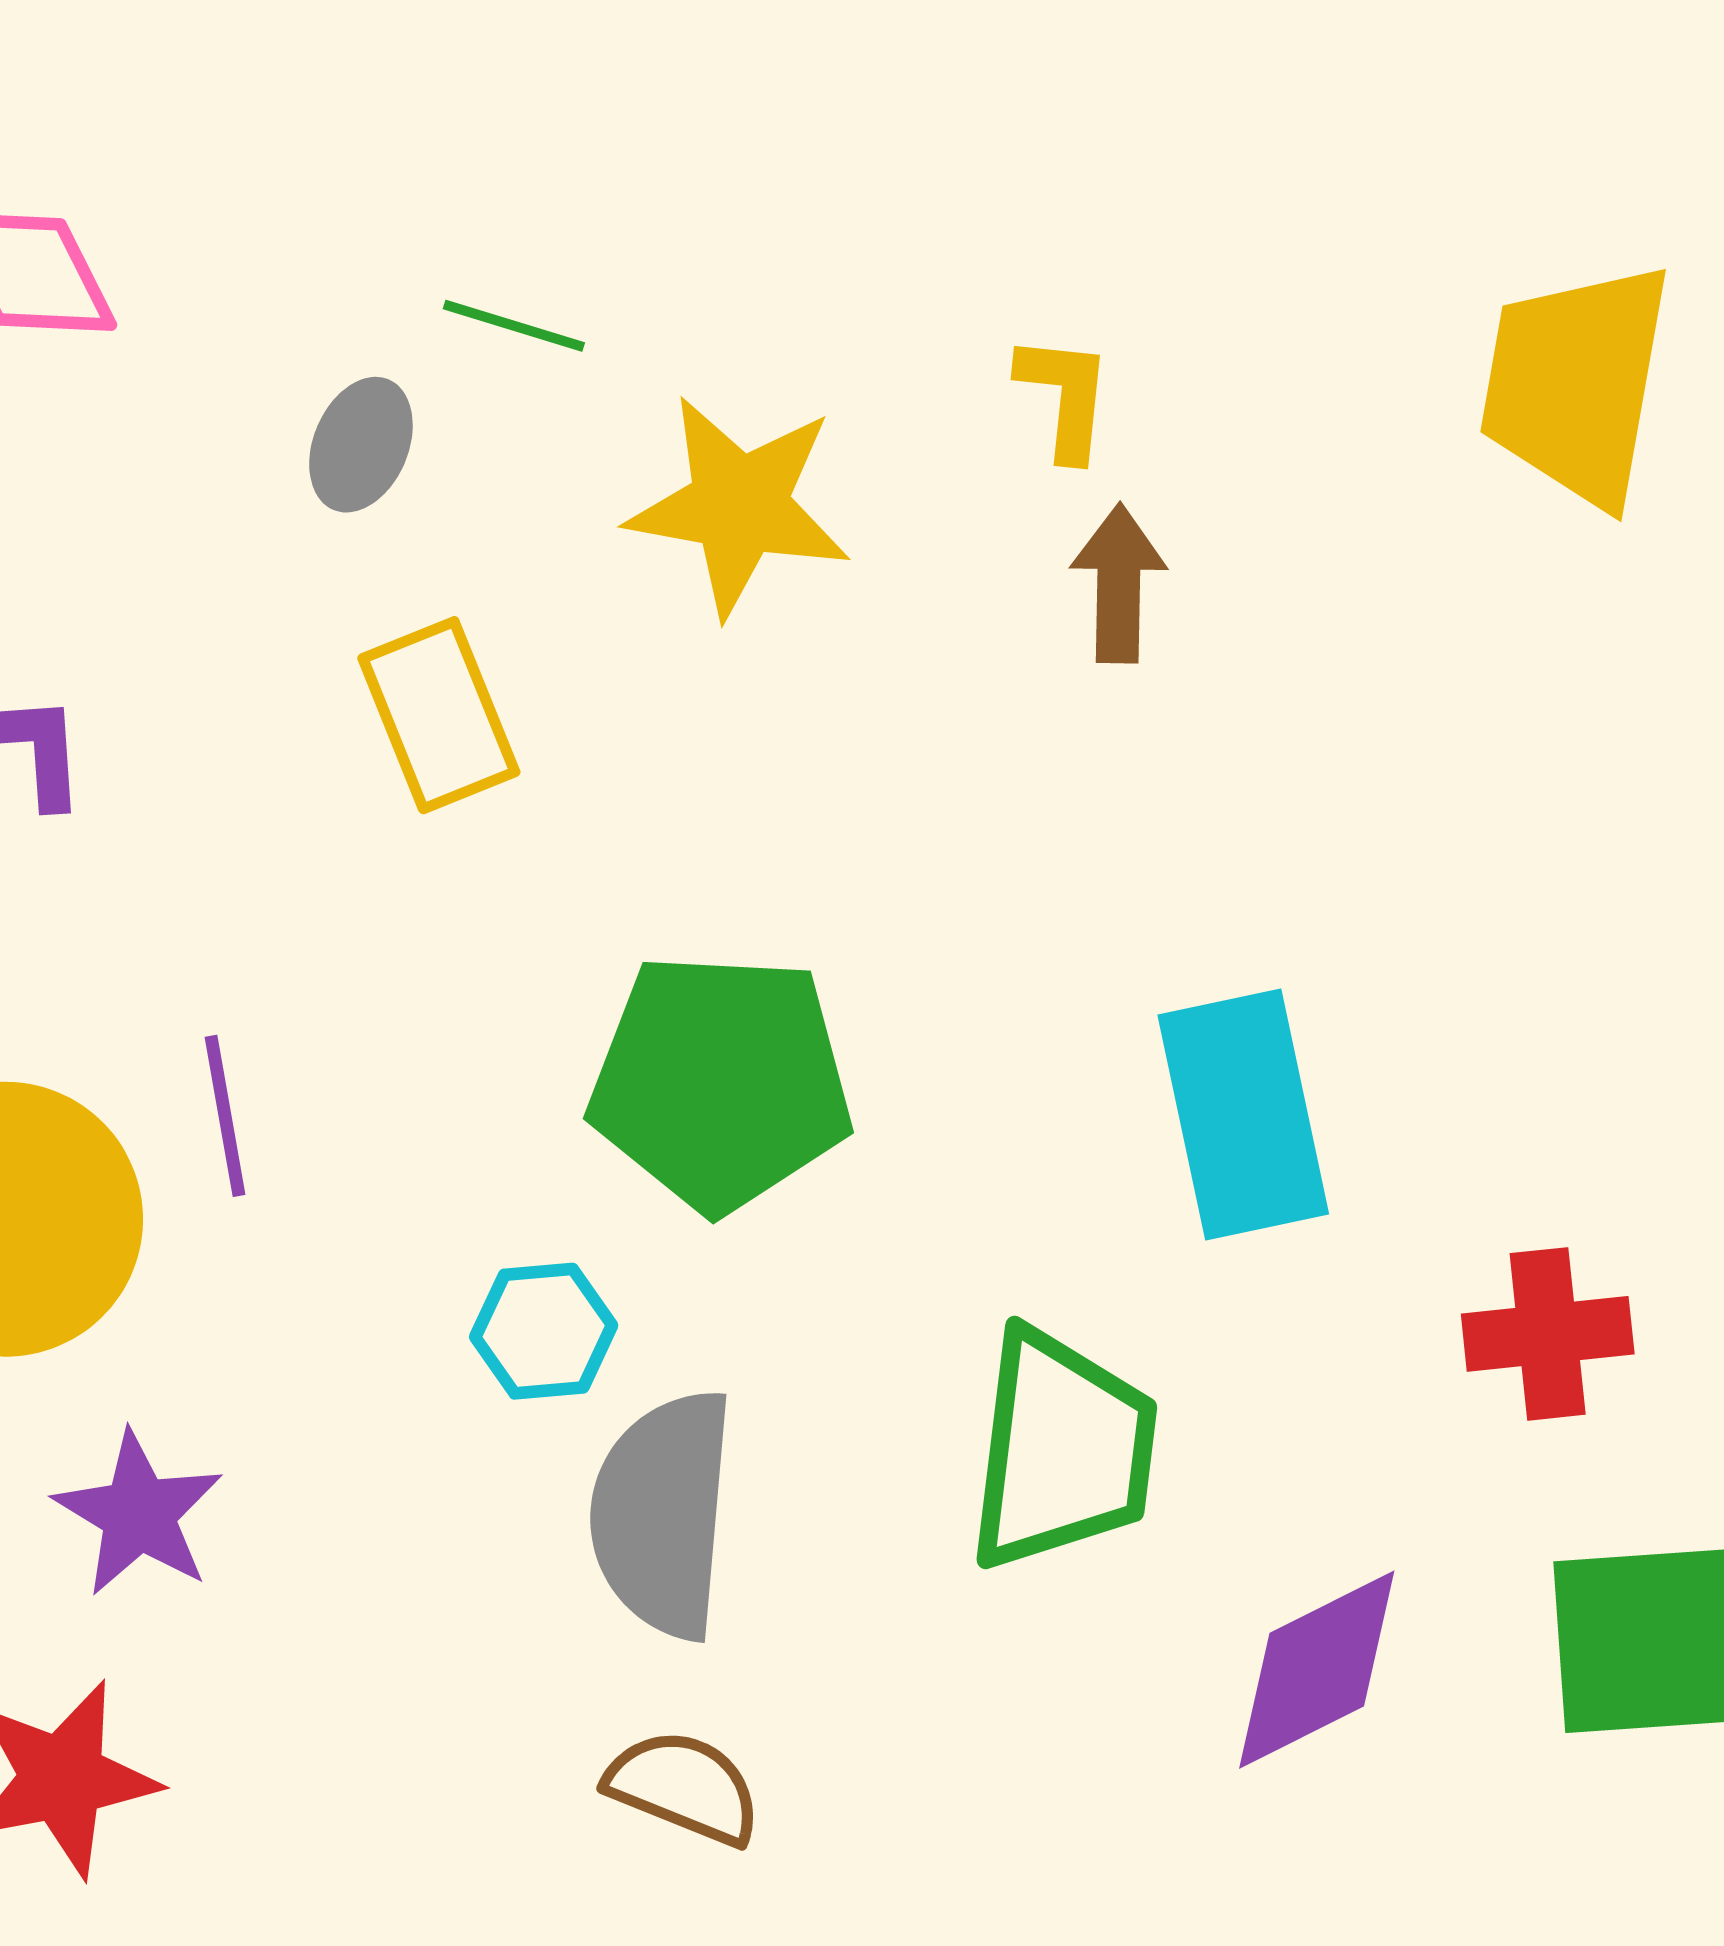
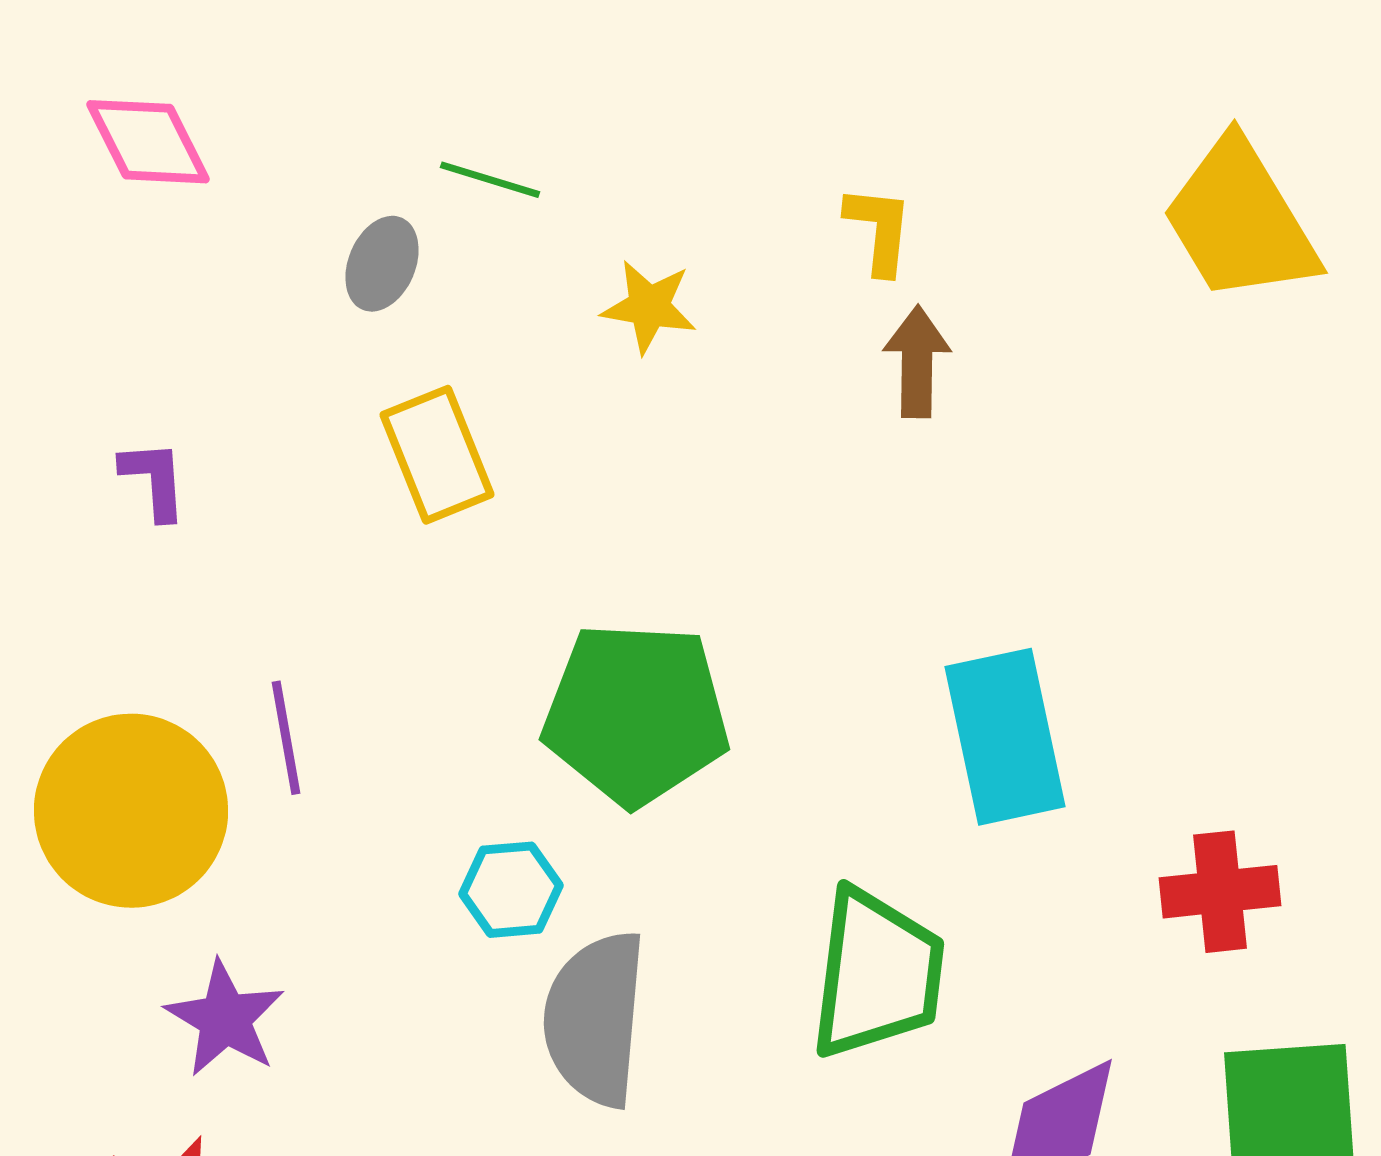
yellow trapezoid: (1576, 384) -> (1240, 221), turned -41
yellow star: (739, 506) -> (649, 307), size x0.6

